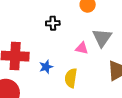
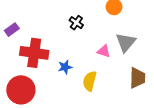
black cross: (53, 23) -> (76, 23), turned 32

